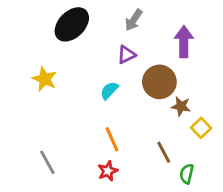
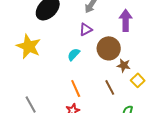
yellow star: (45, 79) -> (29, 46), size x1.4
brown line: (164, 152) -> (110, 87), moved

